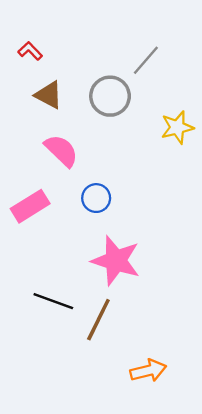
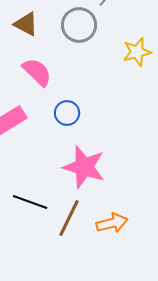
orange arrow: (148, 371) -> (112, 223), moved

